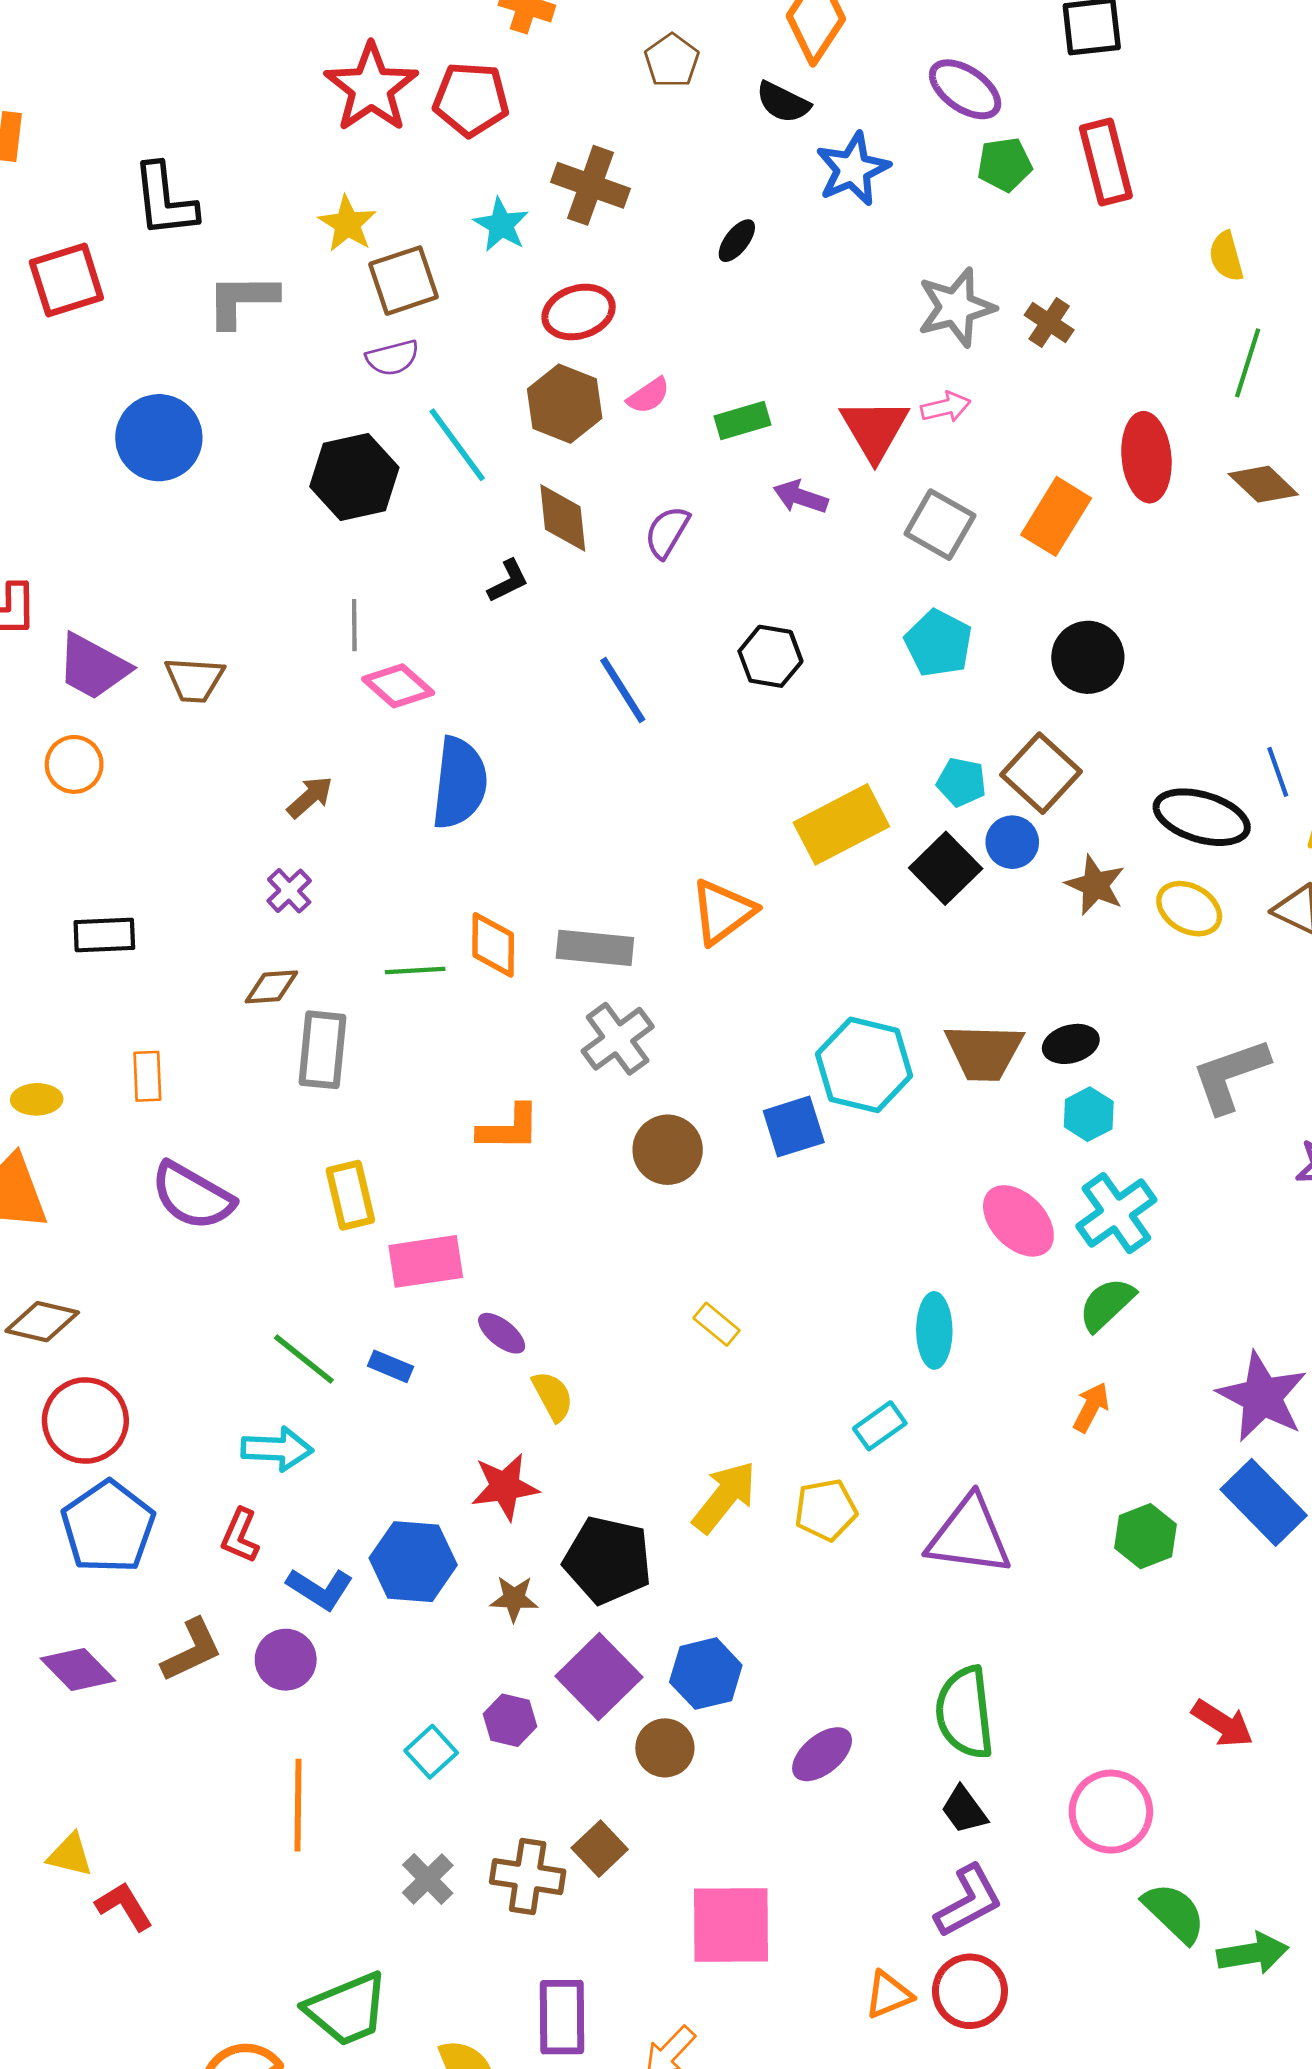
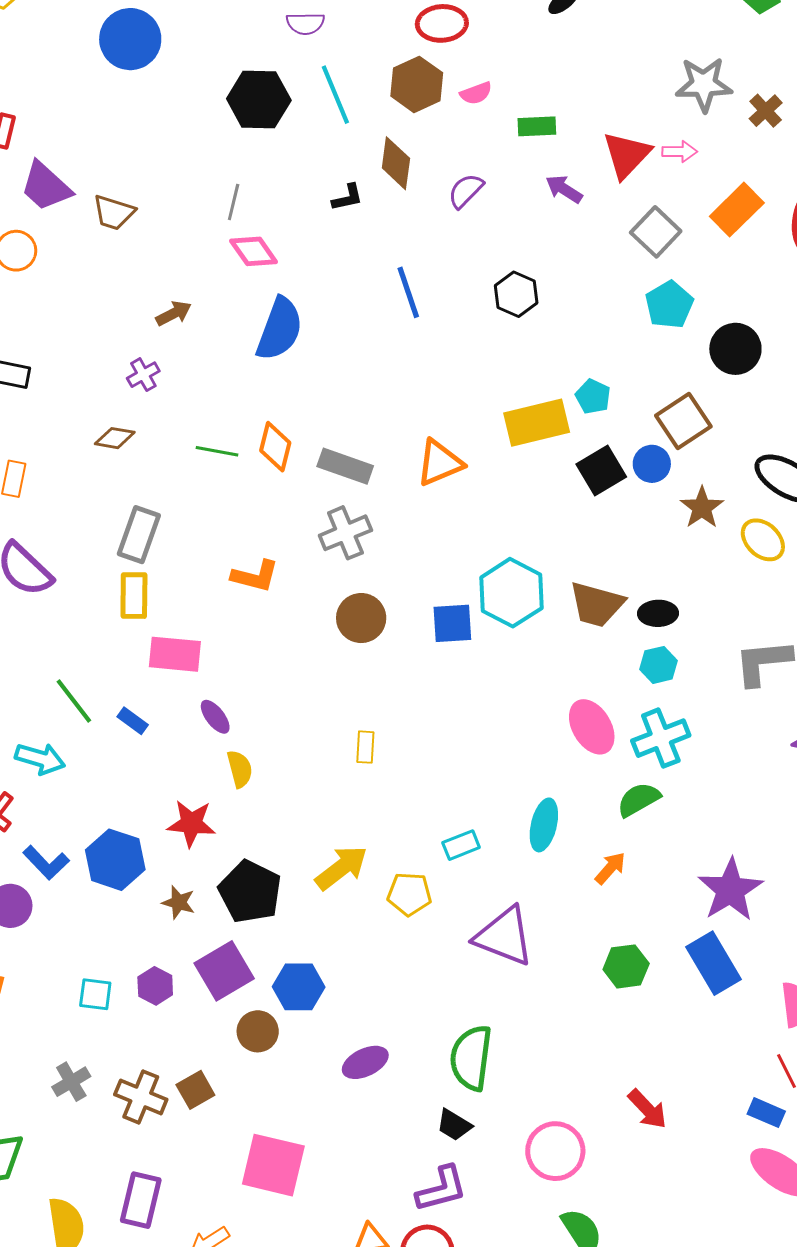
orange rectangle: (1056, 516) -> (737, 210), moved
cyan pentagon: (938, 643) -> (669, 305), moved
cyan pentagon: (961, 782) -> (593, 397), moved
gray rectangle: (323, 1050) -> (139, 535), moved
yellow rectangle: (717, 1324) -> (365, 747), turned 40
cyan ellipse: (934, 1330) -> (544, 825), moved
cyan square: (431, 1752) -> (95, 994), turned 36
black trapezoid: (964, 1810) -> (454, 1125), turned -36

